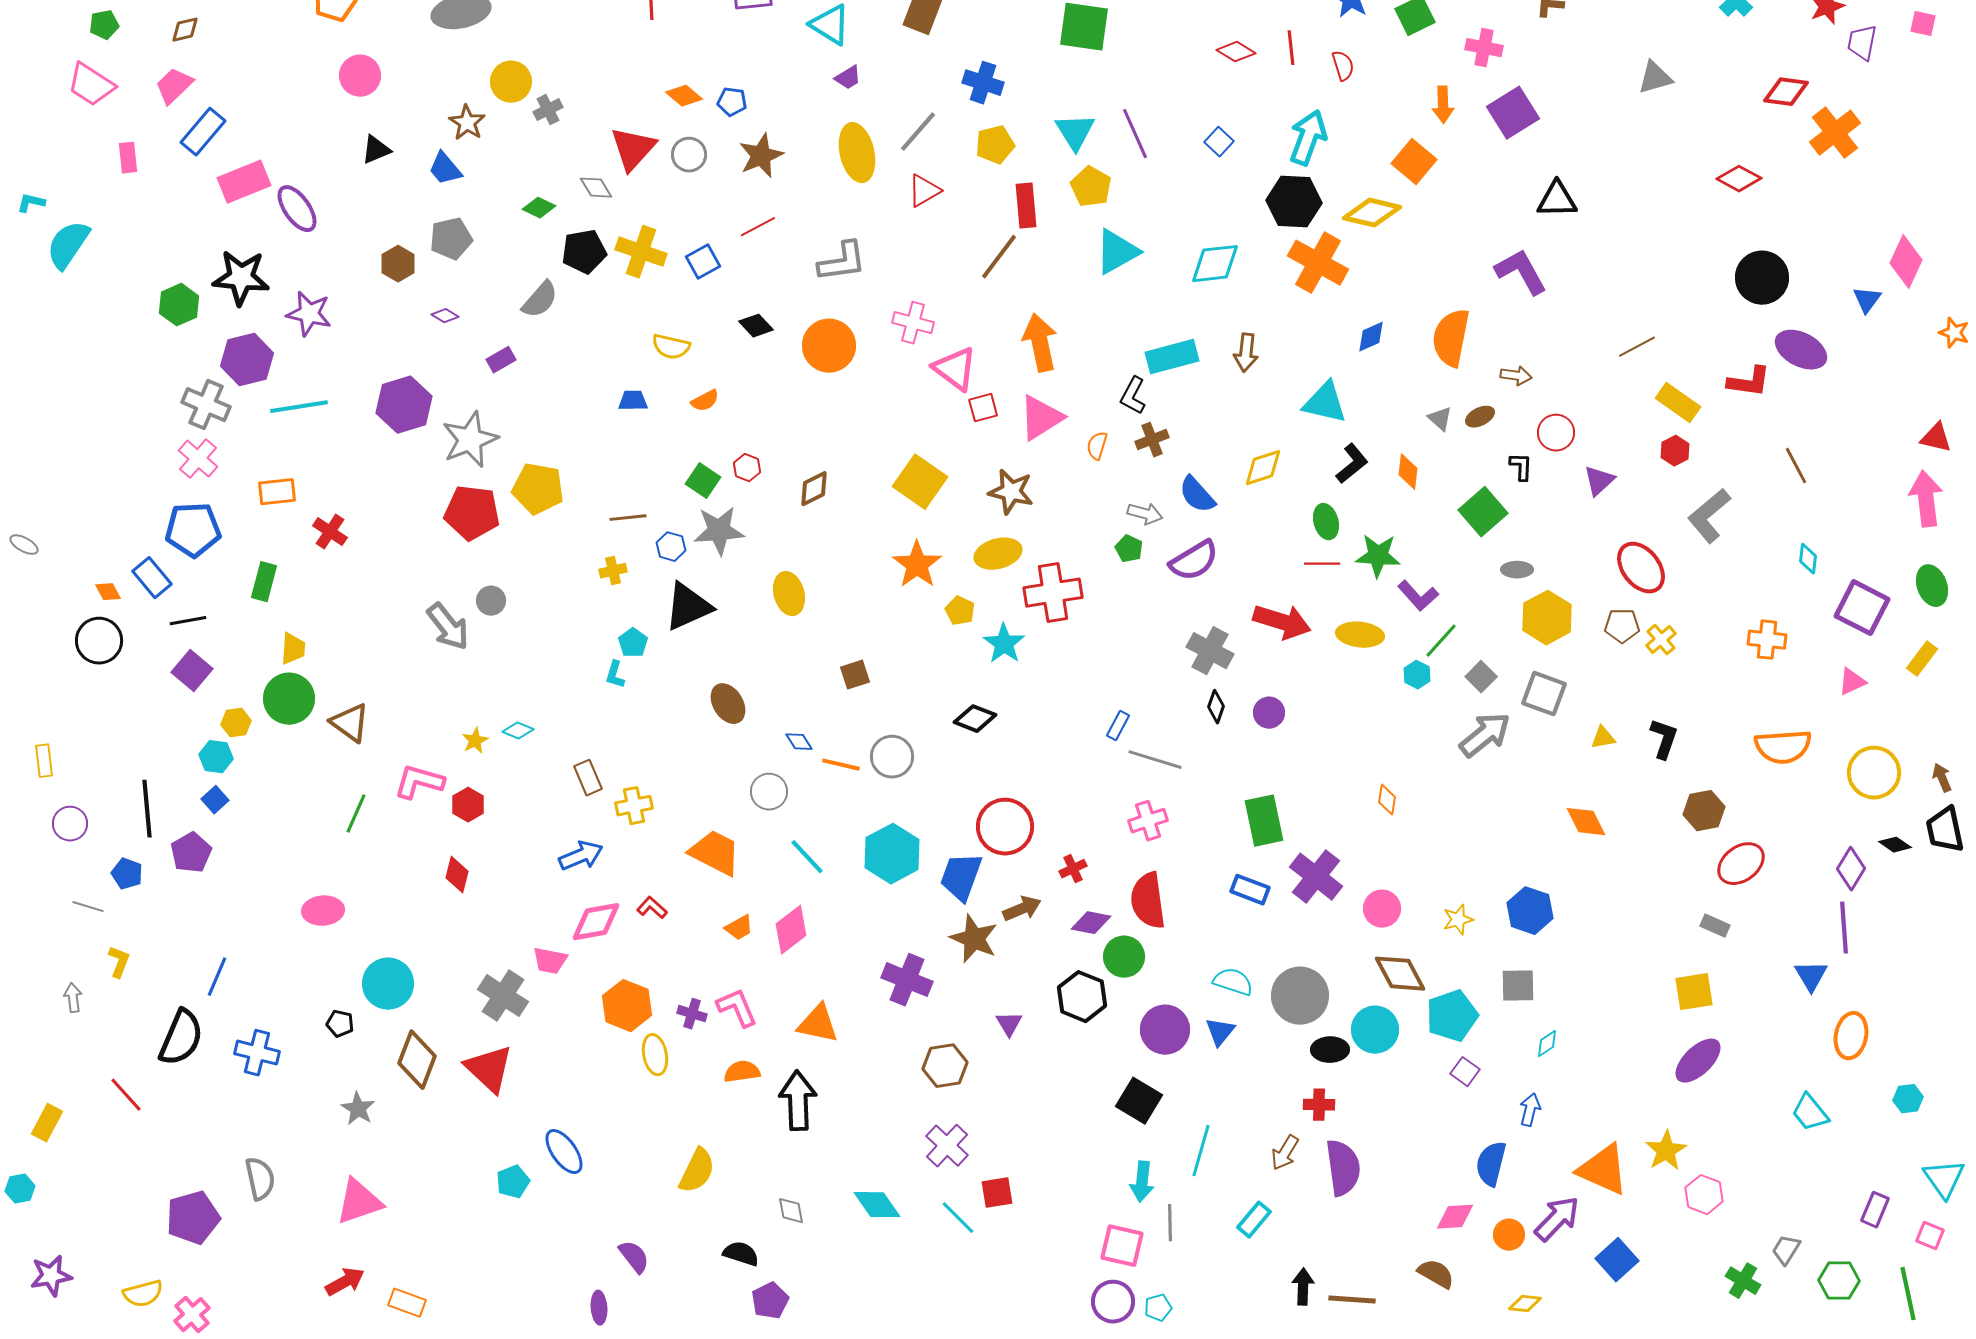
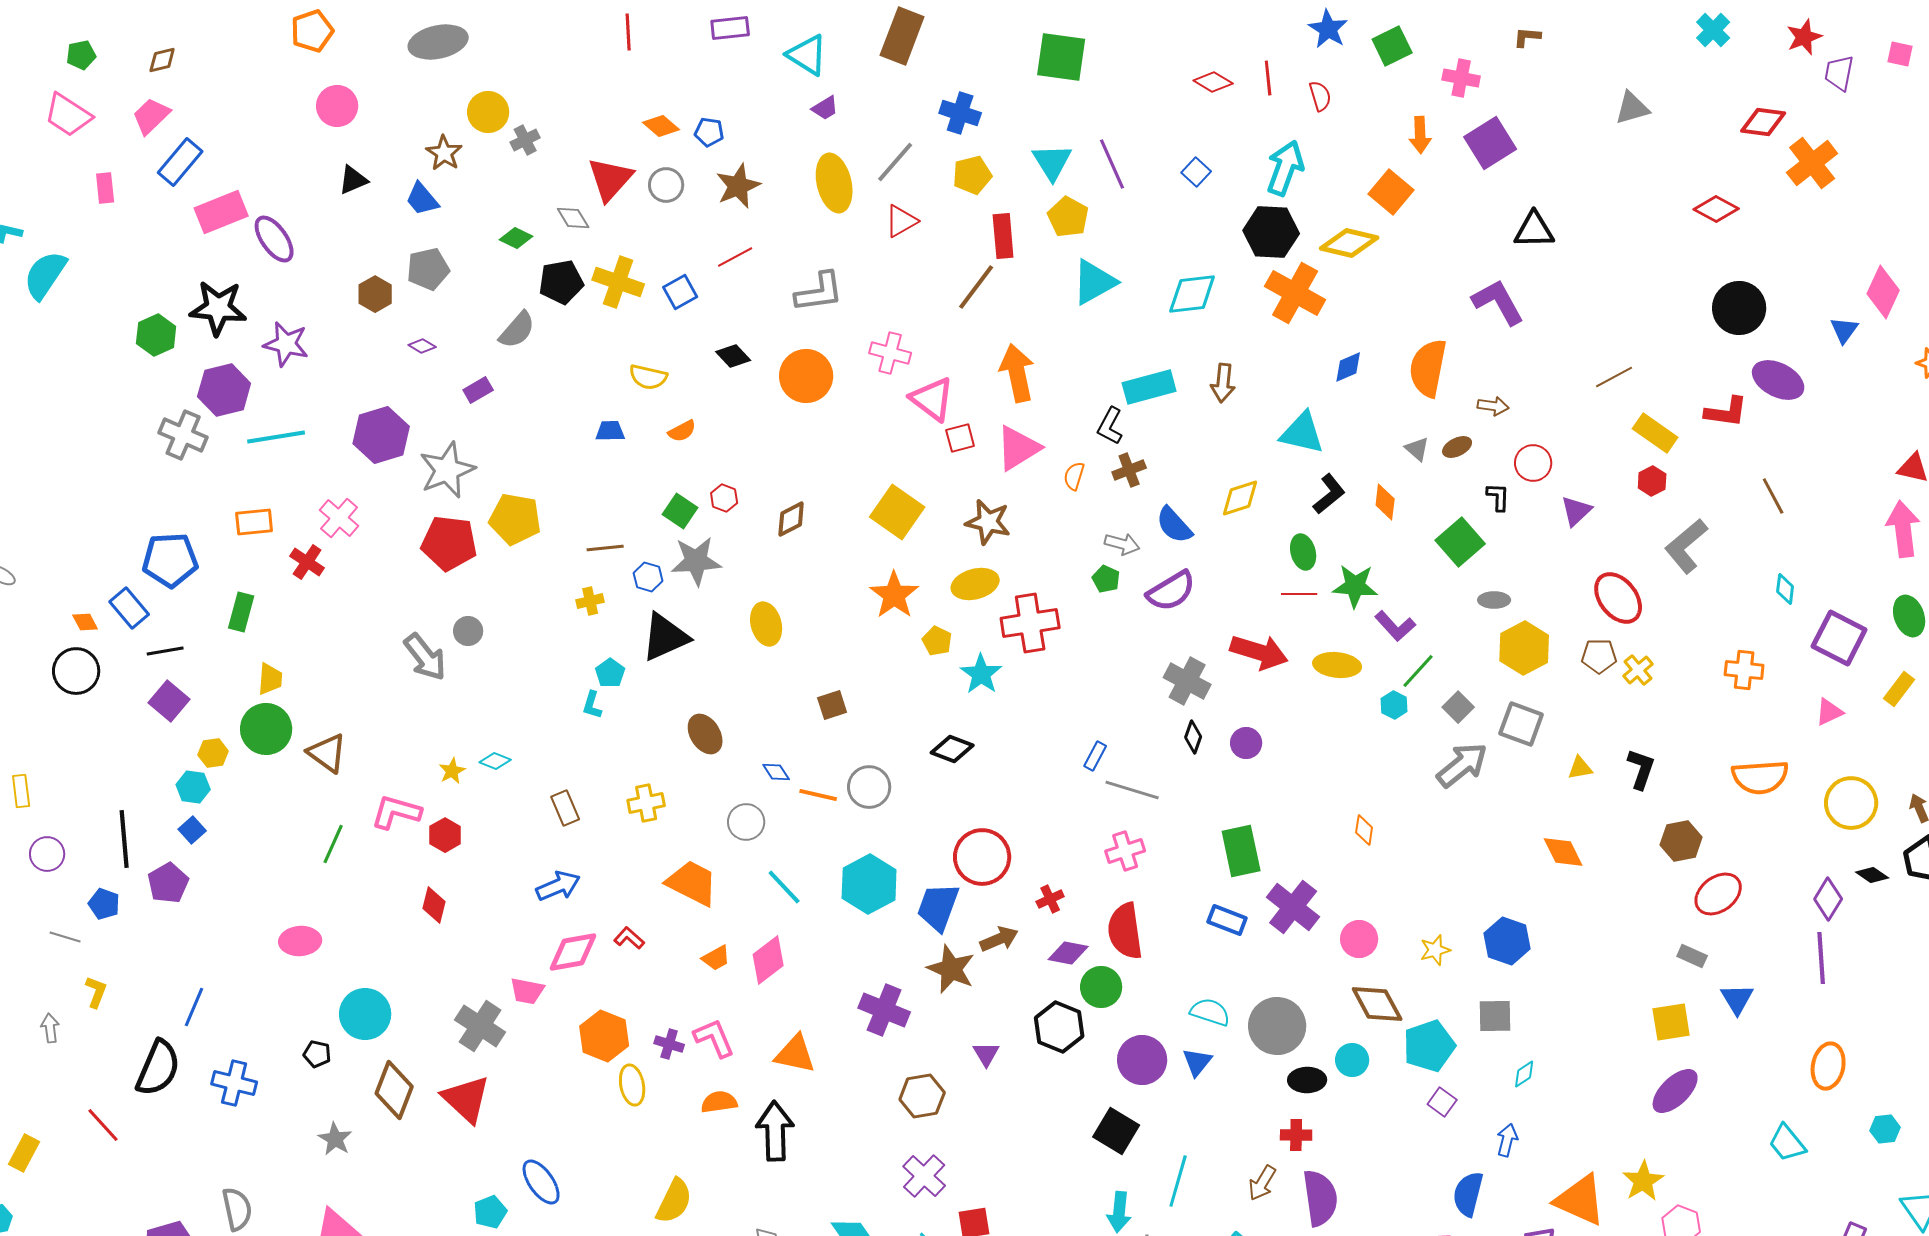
pink cross: (198, 459) -> (339, 518), moved
yellow cross: (634, 806) -> (646, 803), moved
blue triangle: (1811, 976) -> (1737, 999), moved
cyan circle: (1375, 1030) -> (1352, 1060), size x0.7

